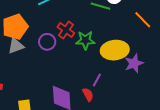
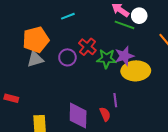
purple star: (134, 63) -> (124, 56), moved
purple line: (97, 80) -> (115, 100), turned -40

